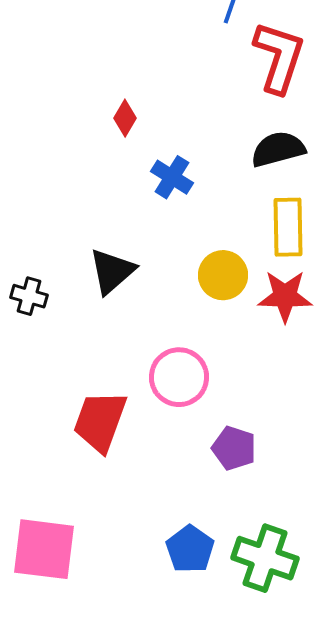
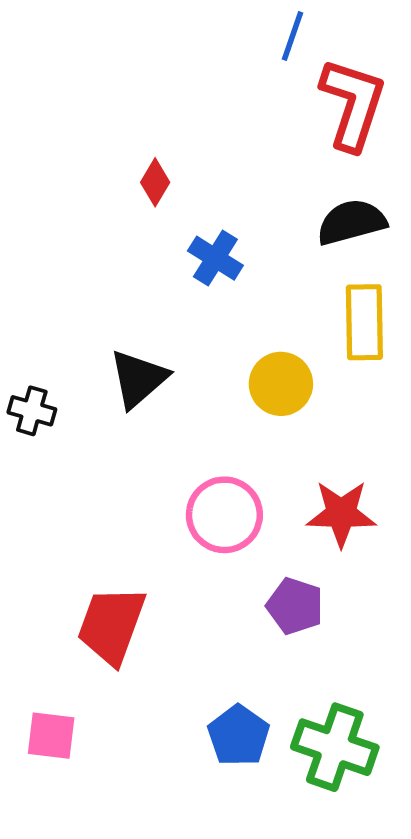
red star: (285, 296) -> (341, 514), moved
red trapezoid: (100, 421) -> (111, 625), moved
pink square: (44, 549) -> (51, 736), size x0.6

